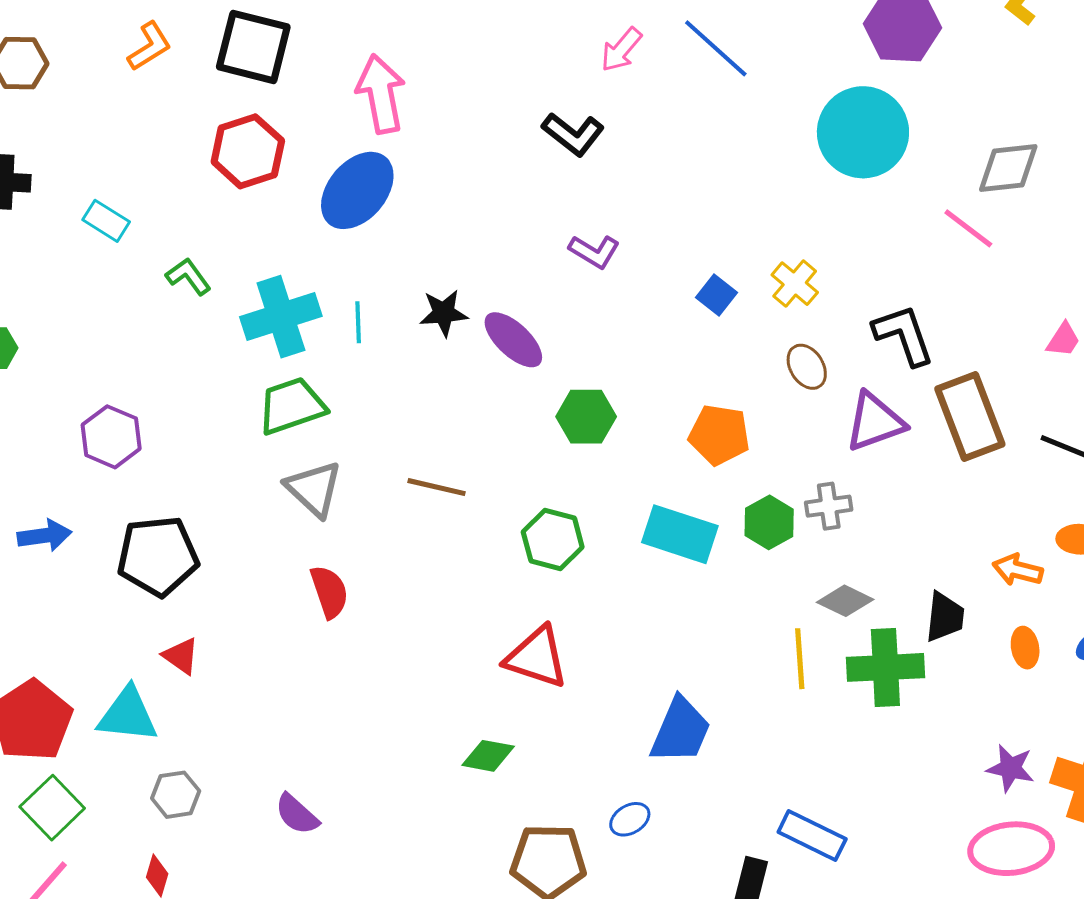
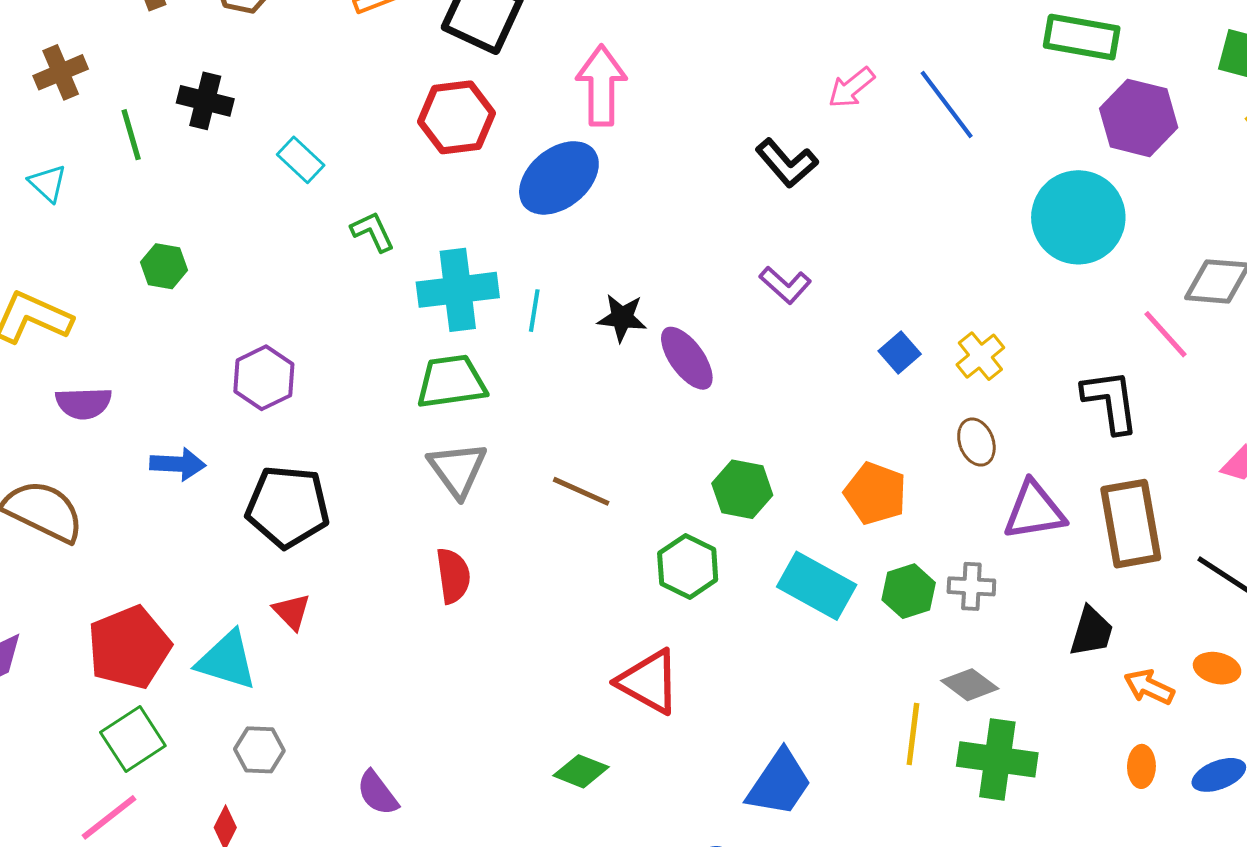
black L-shape: (904, 335) -> (1111, 401), moved
green hexagon: (586, 417) -> (742, 489), moved
black trapezoid: (945, 617) -> (1091, 632), moved

